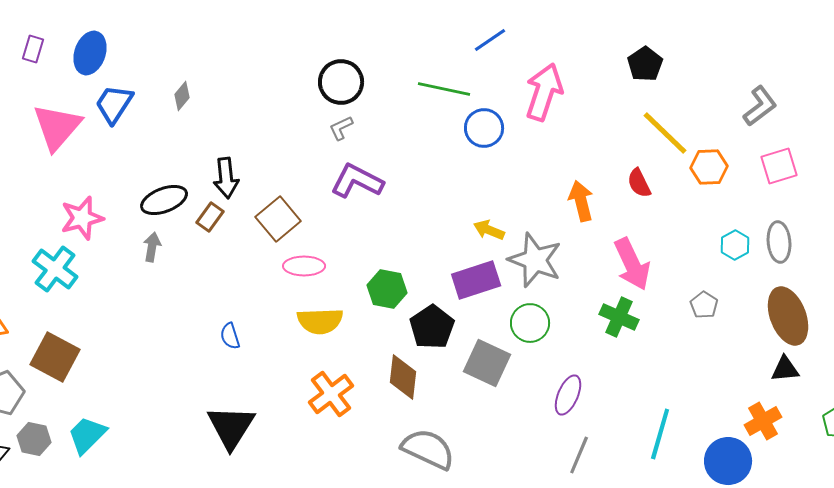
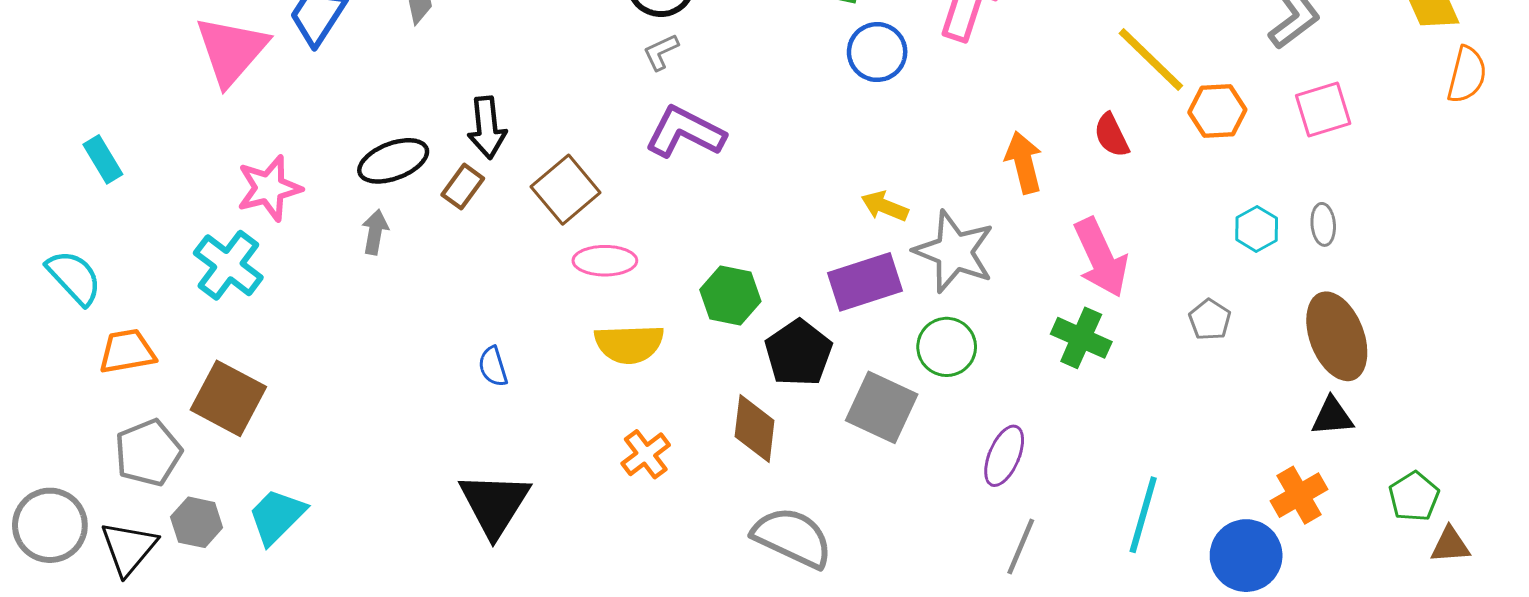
gray ellipse: (779, 242) -> (1323, 224), size x0.7
orange cross: (331, 394) -> (646, 454), size x0.7

